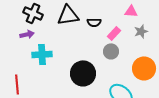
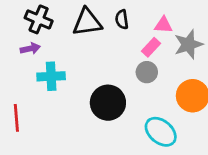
pink triangle: (131, 11) -> (163, 25), moved
black semicircle: (94, 22) -> (122, 19), moved, turned 80
gray star: (141, 31) -> (188, 44), size x1.5

